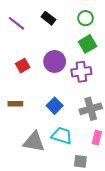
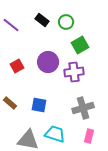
green circle: (85, 18) -> (66, 22), moved
brown rectangle: (15, 104) -> (10, 103), turned 40
blue square: (55, 106) -> (39, 105), moved, turned -35

